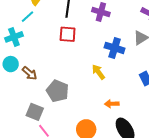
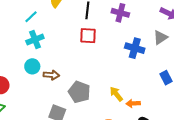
cyan line: (27, 17) -> (31, 17), moved
yellow arrow: (98, 72) -> (116, 94), moved
brown arrow: (30, 73) -> (51, 75), turned -35

